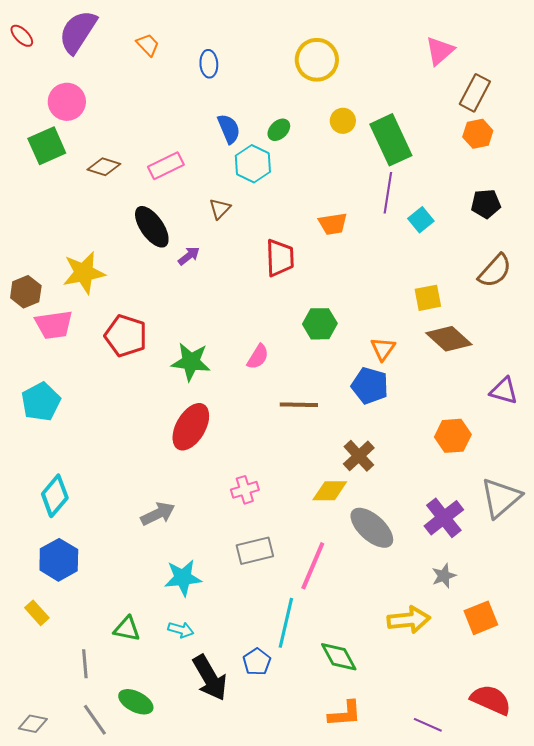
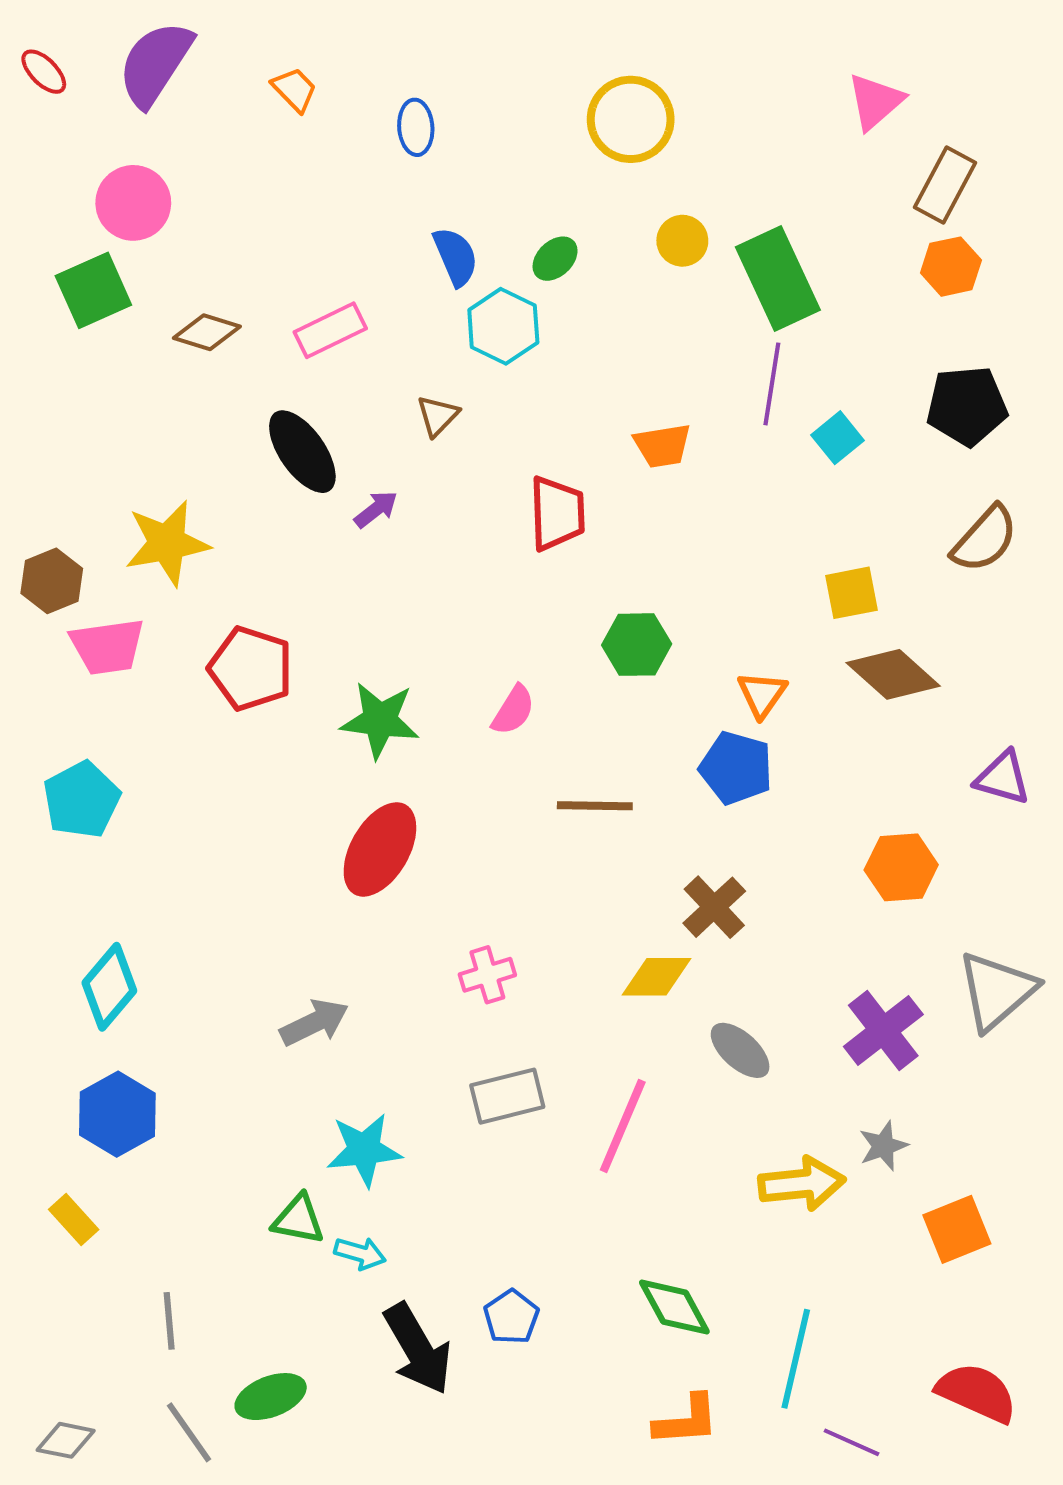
black pentagon: (486, 204) -> (967, 406), size x1.4
gray ellipse: (372, 528) -> (740, 1050), size x0.7
yellow arrow: (409, 620) -> (802, 1184), moved
cyan line: (286, 623) -> (796, 1359), moved
green triangle: (127, 629) -> (298, 1219), moved
green ellipse: (136, 702) -> (271, 1397), turned -48

